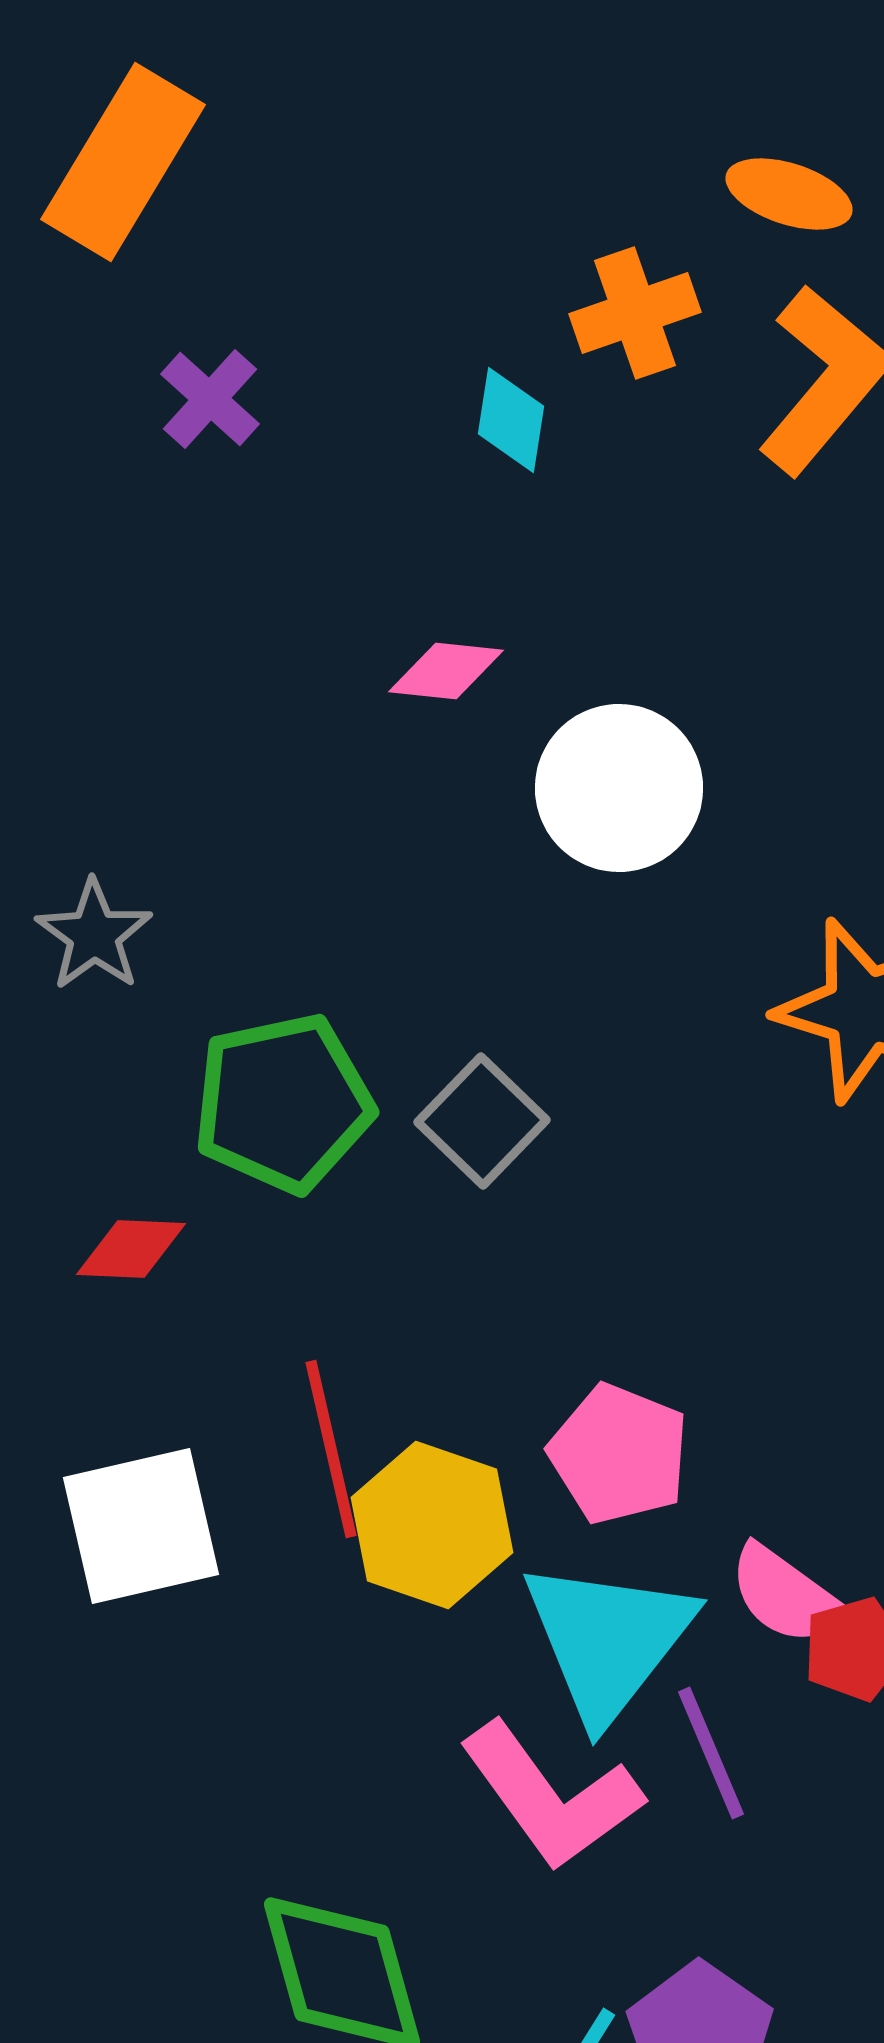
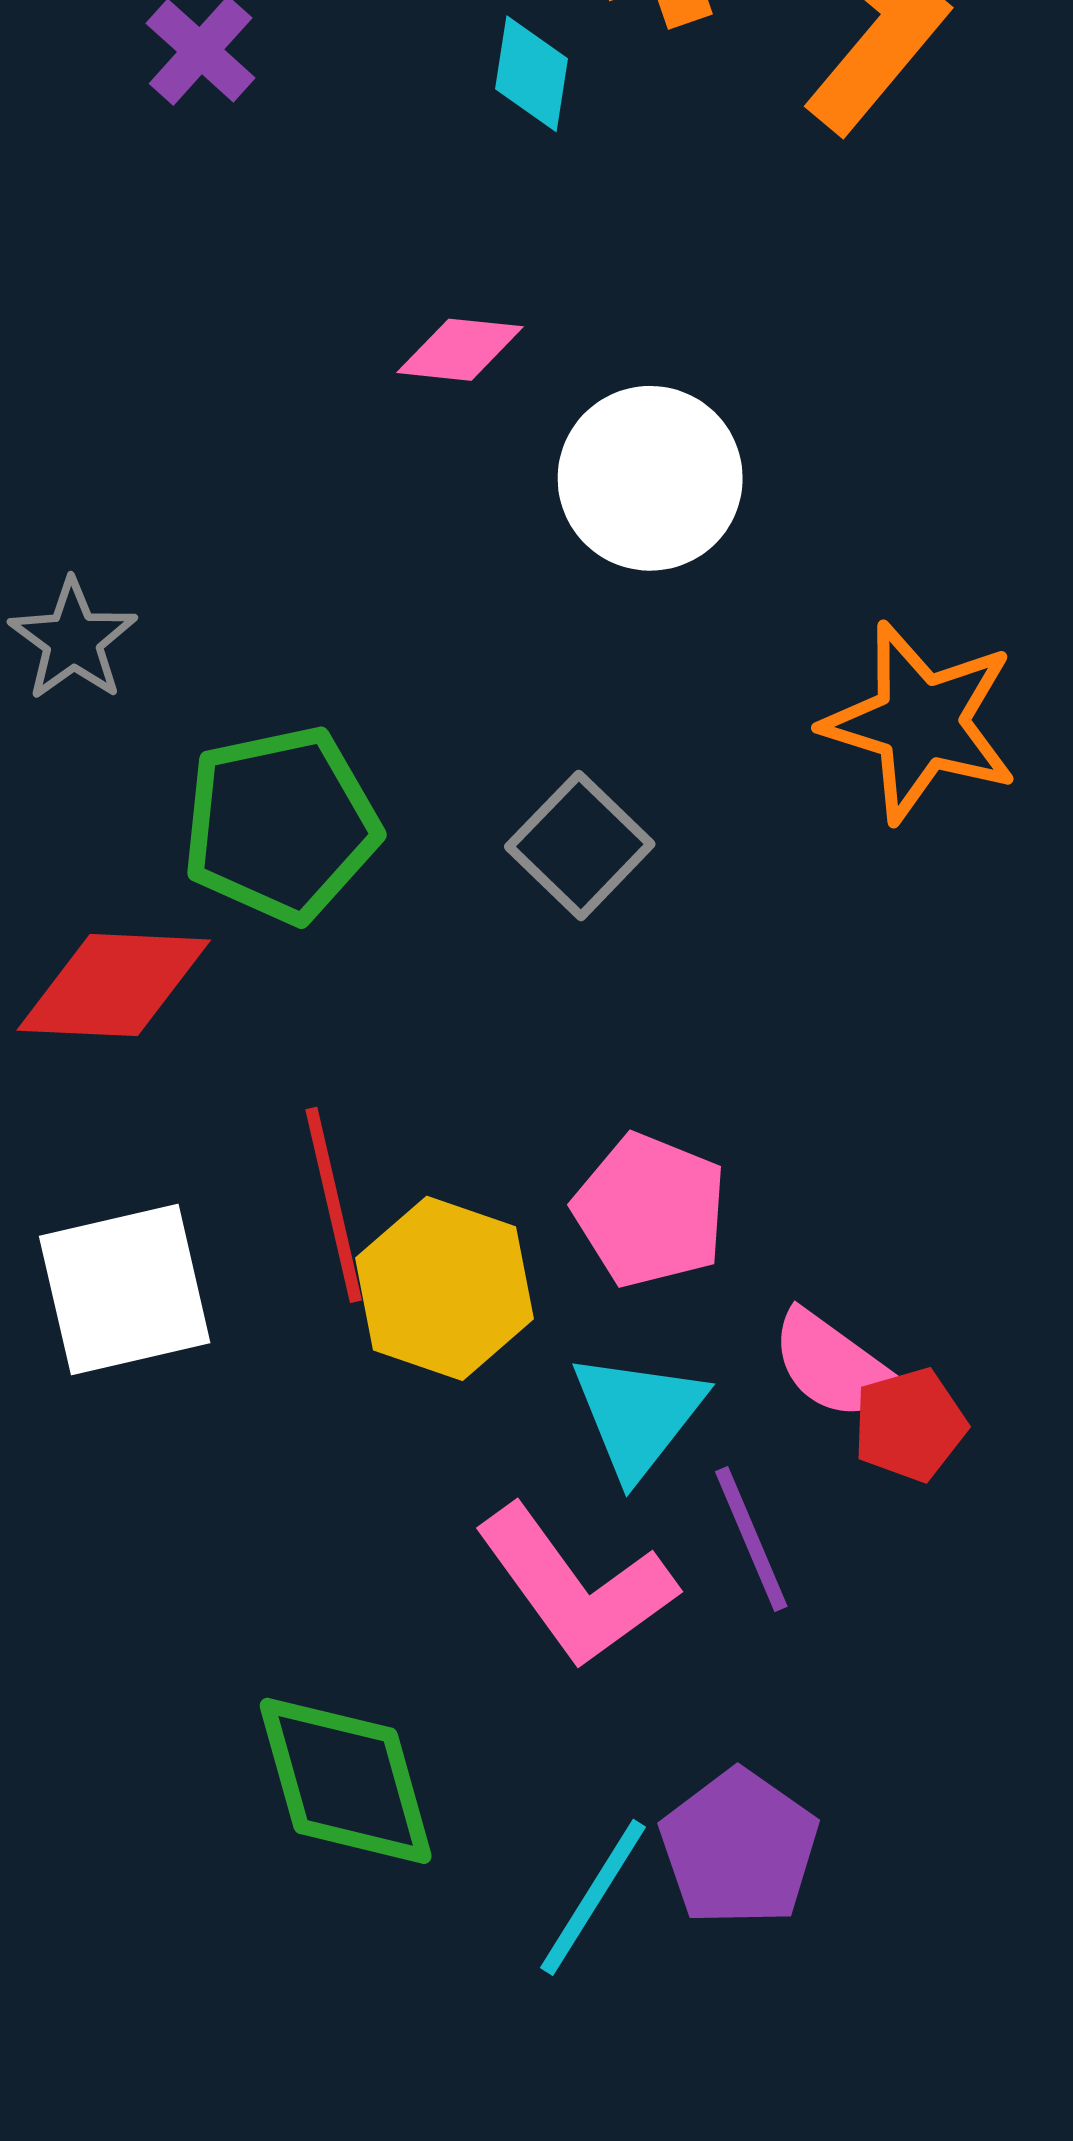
gray square: (482, 1121) -> (580, 845), moved
red diamond: (131, 1249) -> (114, 985), size x1.6
cyan triangle: (608, 1640) -> (638, 1415), size x0.7

